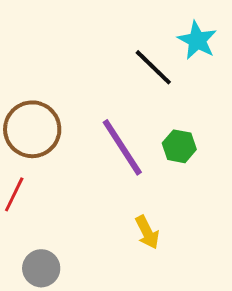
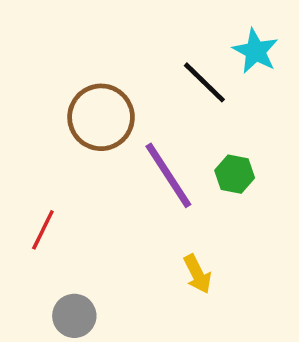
brown circle: (32, 129) -> (101, 117), moved

